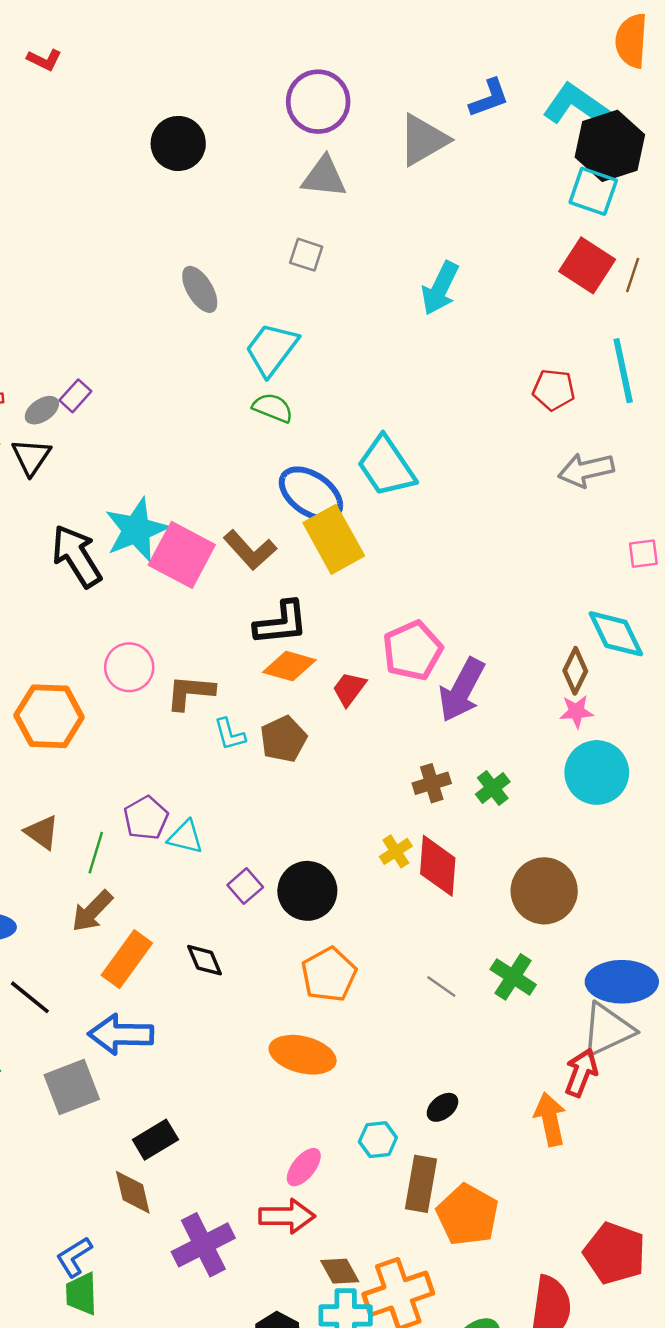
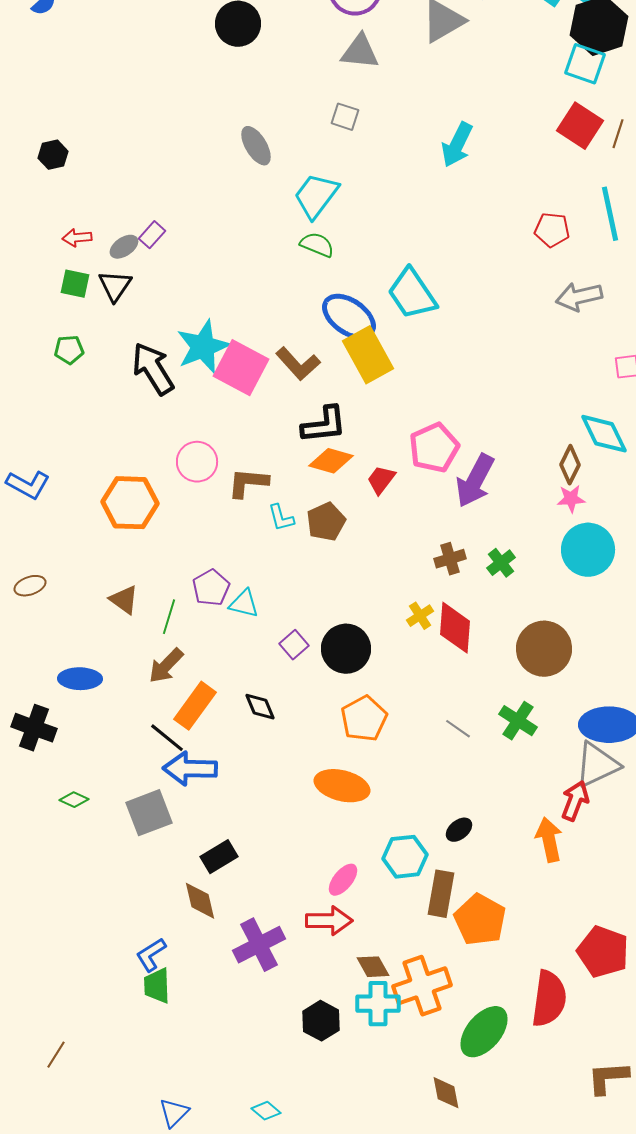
black line: (30, 997) -> (167, 738), moved
cyan hexagon: (378, 1140) -> (405, 857), size x1.4

